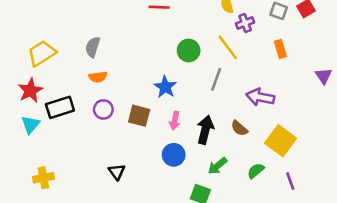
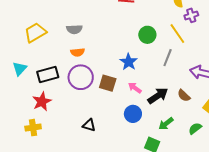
gray semicircle: (93, 47) -> (74, 29), turned -112
red star: (30, 90) -> (42, 102), moved
purple circle: (103, 109) -> (81, 77), size x1.6
pink arrow: (175, 121) -> (135, 88), turned 112
cyan triangle: (31, 125) -> (20, 69), moved
black arrow: (205, 130) -> (158, 96), turned 40
black triangle: (117, 172) -> (89, 125), turned -40

